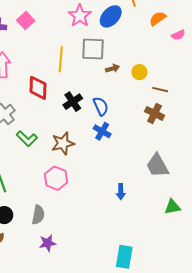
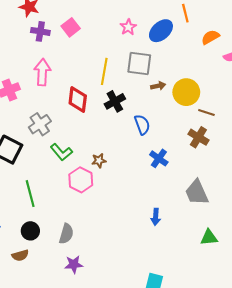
pink star: (80, 16) -> (128, 27), size x0.7
yellow circle: (139, 72) -> (186, 92), size x1.6
black cross: (73, 102) -> (115, 101), moved
blue cross: (102, 131) -> (159, 158), moved
brown star: (63, 143) -> (99, 160), size x0.6
pink hexagon: (56, 178) -> (81, 180), moved

